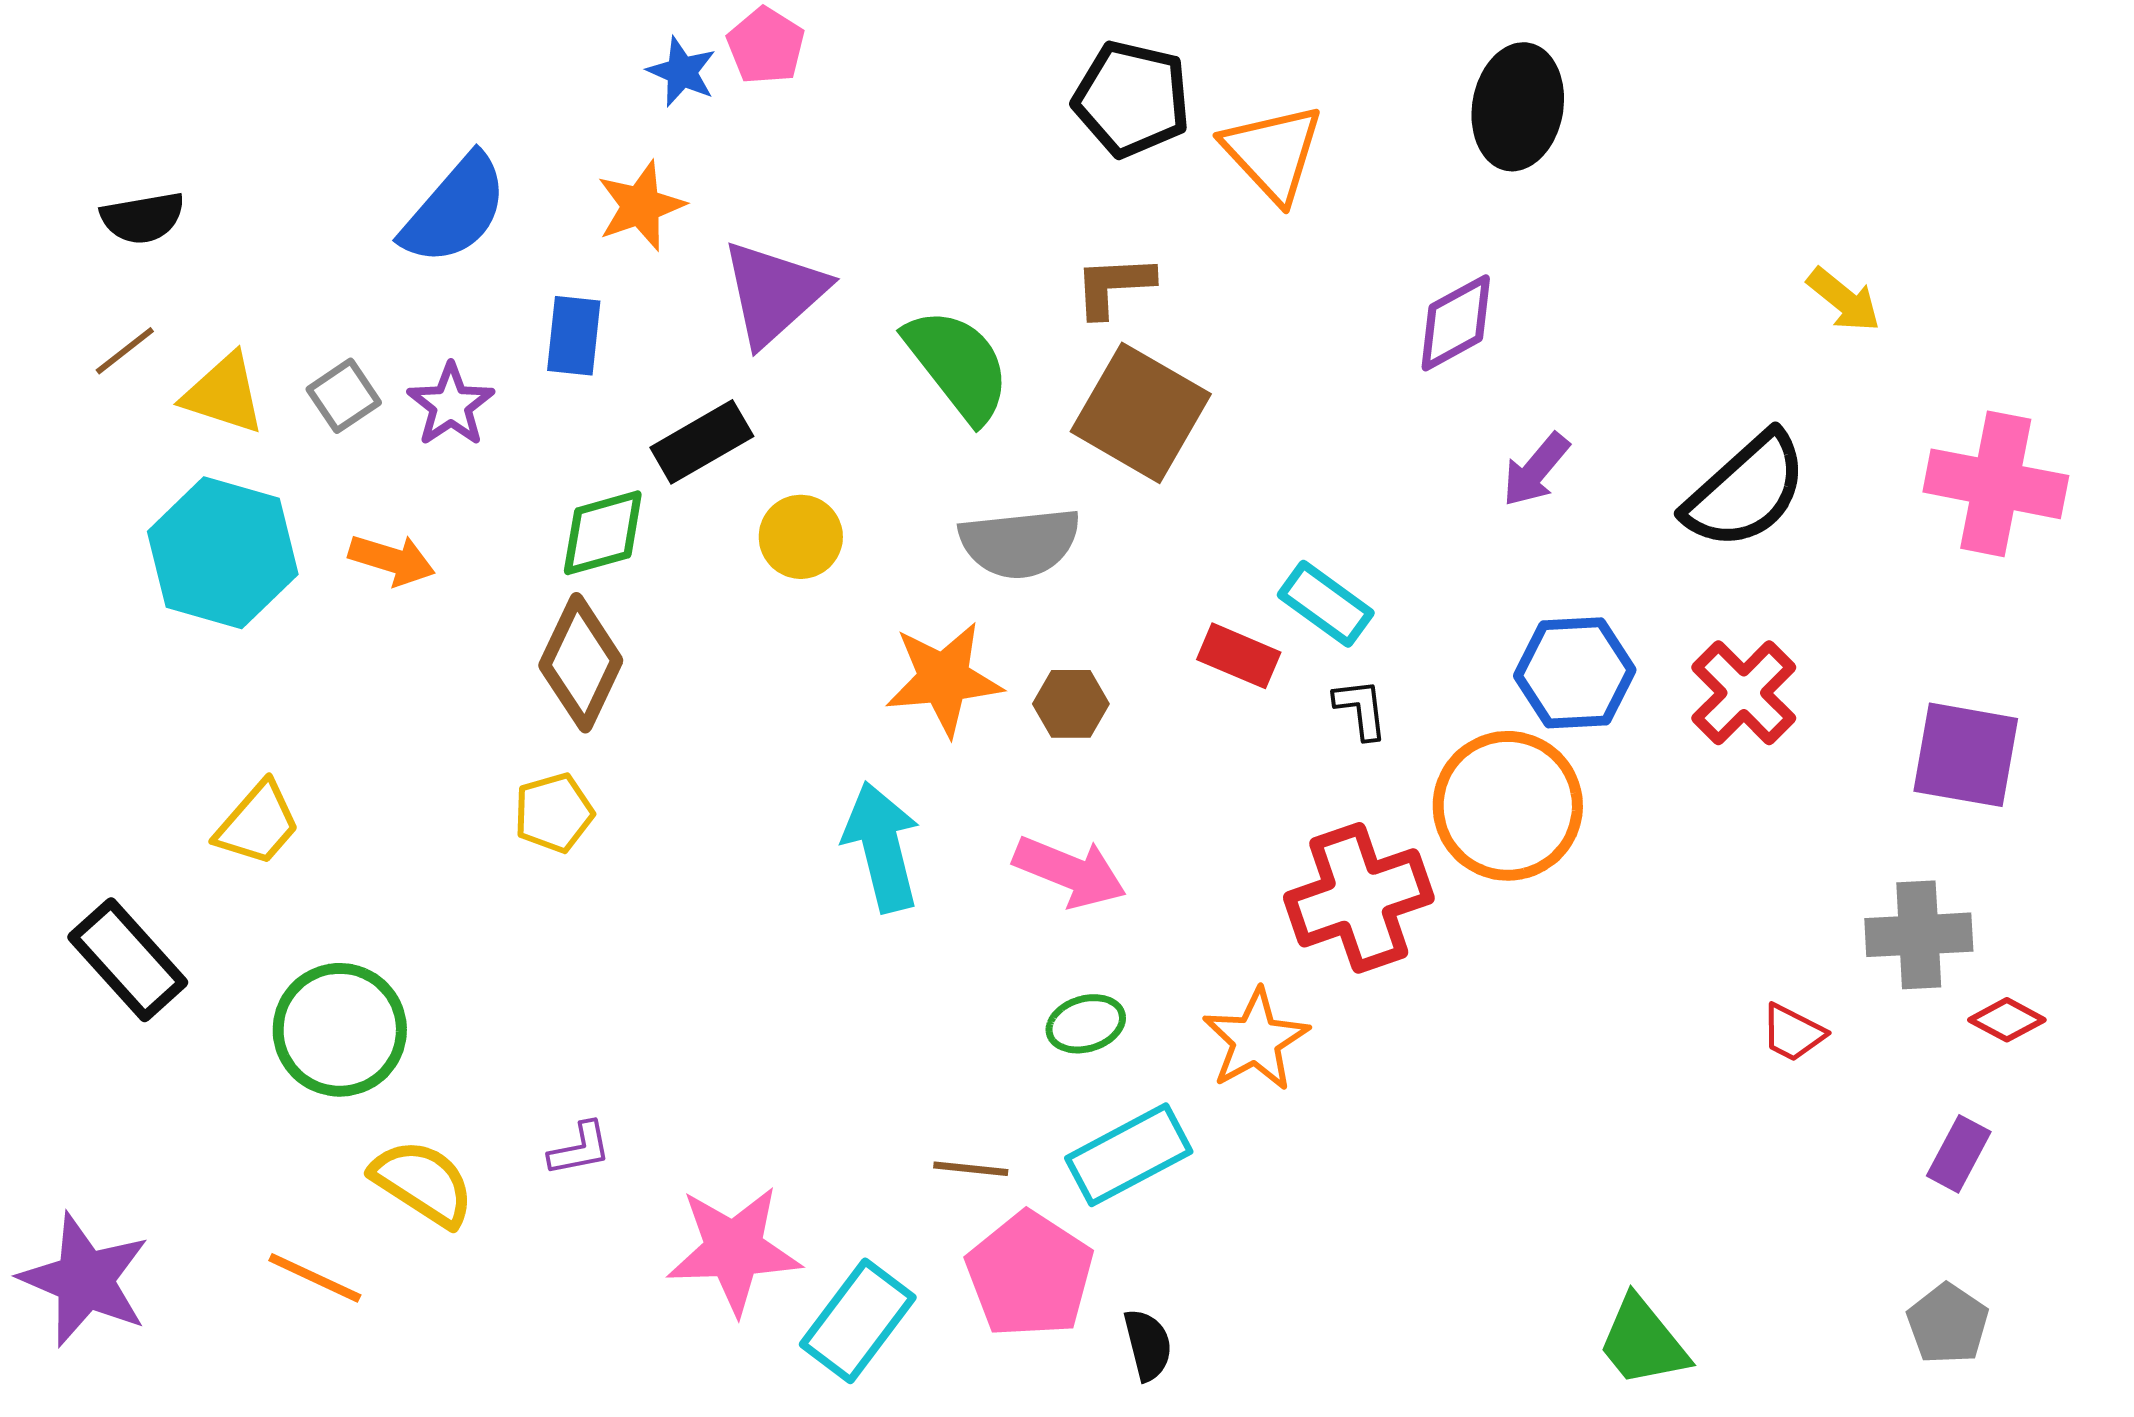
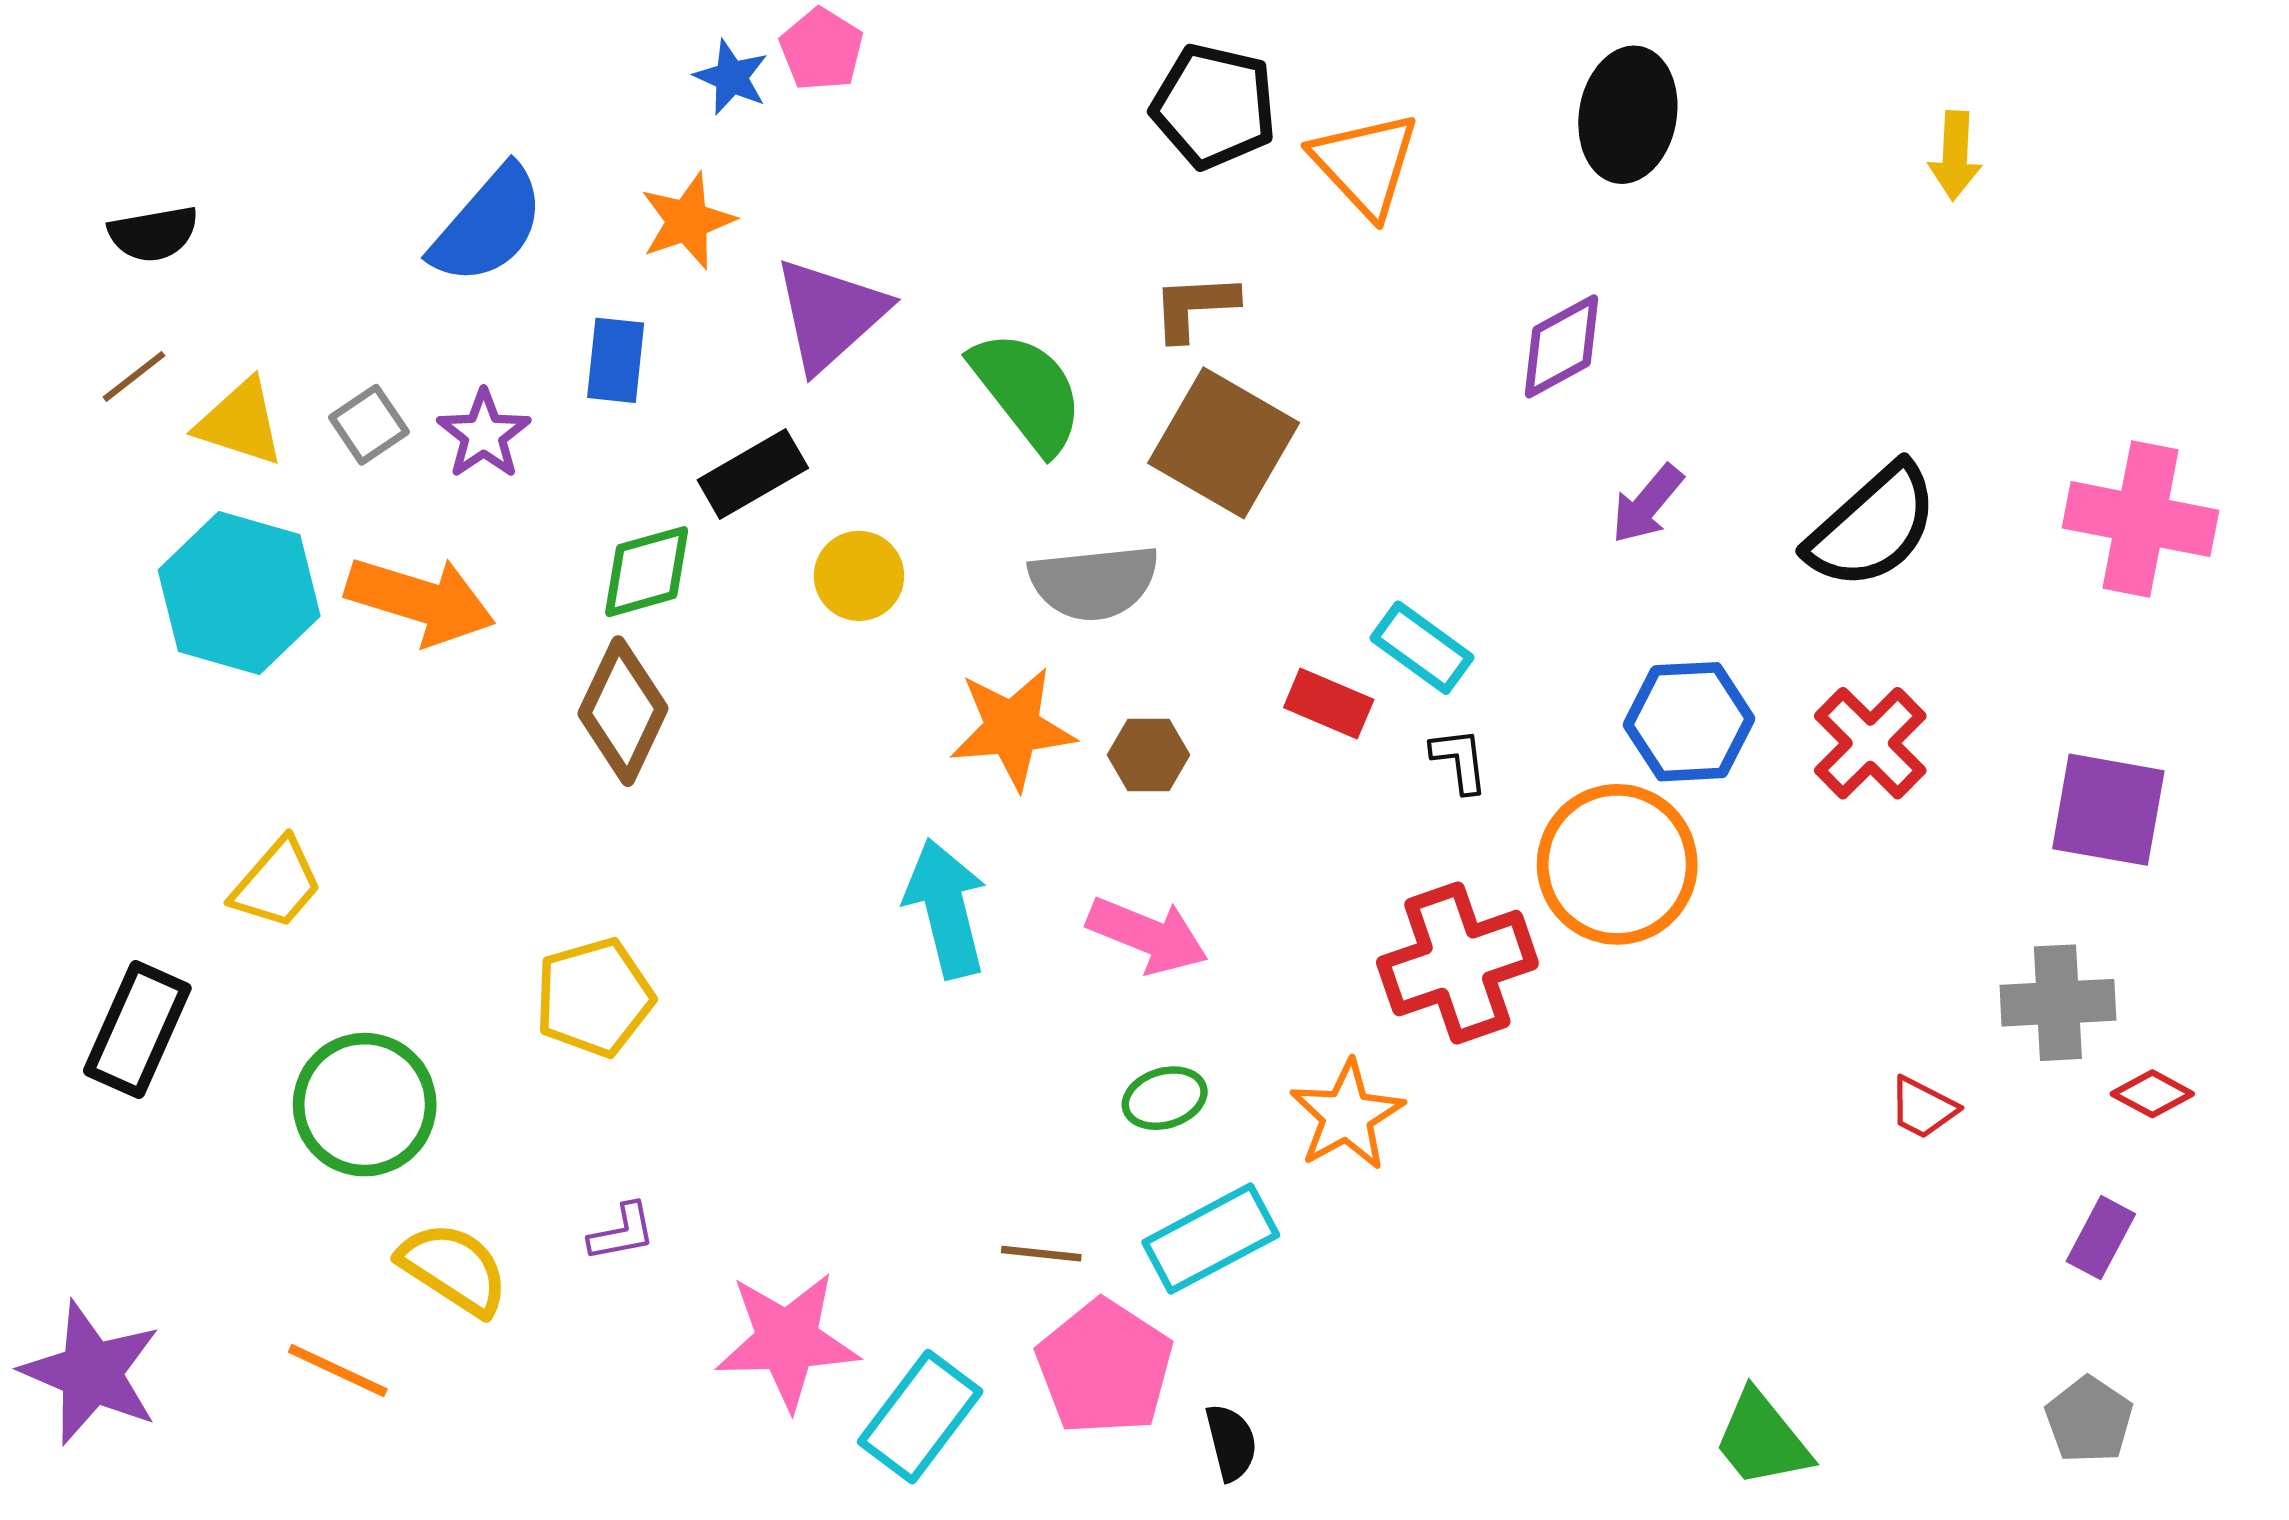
yellow arrow: (1844, 300) -> (1955, 155), moved, turned 54
orange arrow: (392, 560) -> (420, 601), size x1.6
yellow pentagon: (554, 813) -> (594, 997), moved, size x1.4
black rectangle: (128, 960) -> (137, 1030), turned 66

